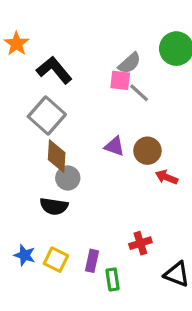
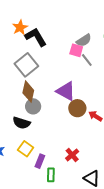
orange star: (16, 44) -> (20, 27), moved
purple triangle: (115, 146) -> (66, 91), size x1.5
brown circle: (147, 151) -> (77, 108), moved
red cross: (140, 243) -> (72, 155), turned -32
yellow square: (56, 260) -> (26, 149), moved

